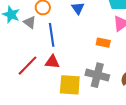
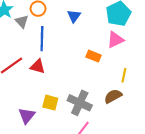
gray cross: (97, 75) -> (80, 103), moved
yellow square: (70, 85) -> (50, 103), moved, size x0.7

